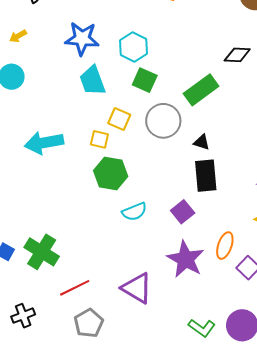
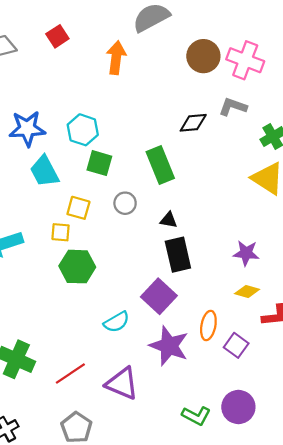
green rectangle: (201, 90) -> (160, 165), turned -68
gray circle: (163, 121) -> (125, 203), size x0.6
cyan semicircle: (134, 212) -> (117, 322), moved
purple square: (183, 212) -> (159, 296), size x1.4
red line: (75, 288) -> (70, 373), moved

